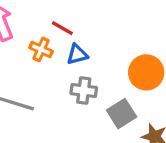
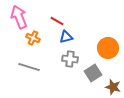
orange cross: (41, 49) -> (33, 38), moved

